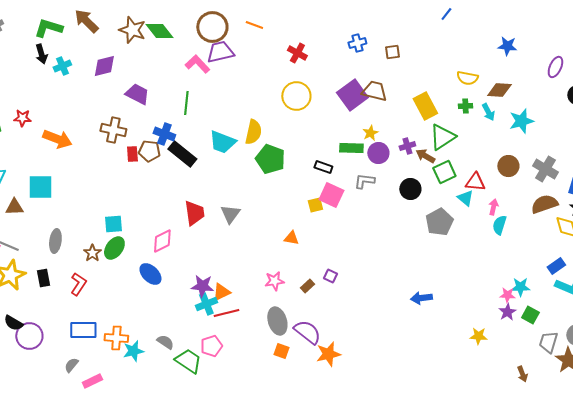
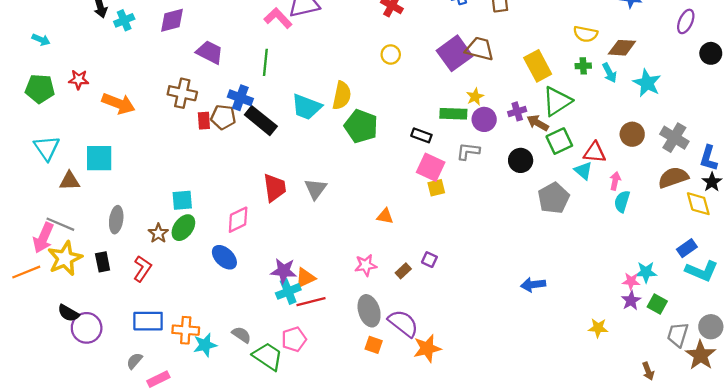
yellow circle: (296, 96) -> (391, 54), size x0.6
cyan star: (521, 121) -> (647, 83), turned -30
yellow square: (315, 205) -> (436, 188), moved

